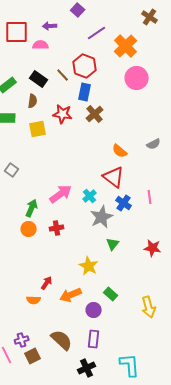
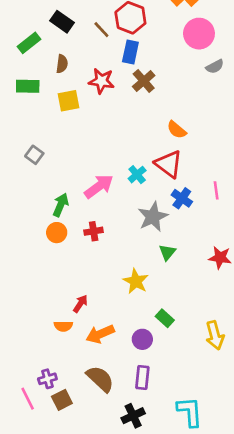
black rectangle: (39, 79) -> (62, 22), moved
gray semicircle: (154, 144) -> (215, 67), moved
cyan cross: (90, 196) -> (137, 175), moved
orange arrow: (71, 295) -> (100, 334), moved

